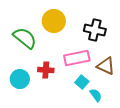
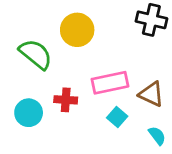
black cross: (95, 30) -> (151, 20), moved
cyan semicircle: (96, 95) -> (157, 136), moved

